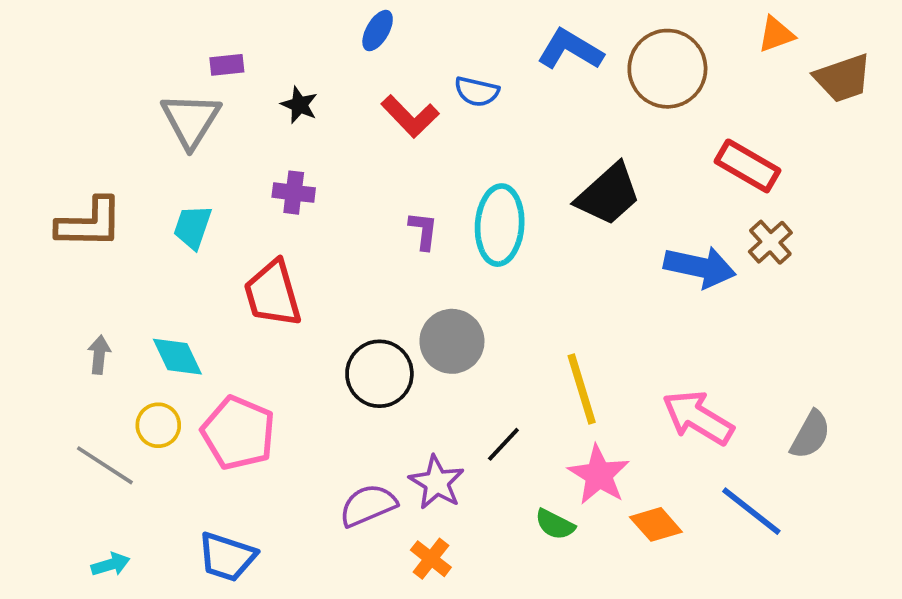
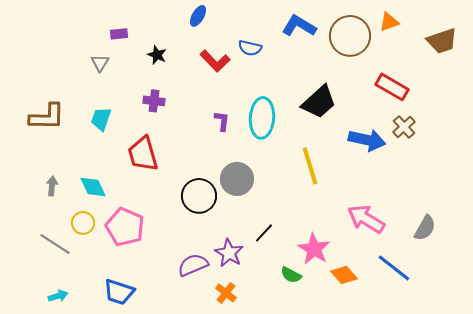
orange triangle: (776, 34) -> (389, 22), moved
gray triangle: (191, 120) -> (100, 63), size x0.6
yellow line: (582, 389) -> (310, 166), moved

